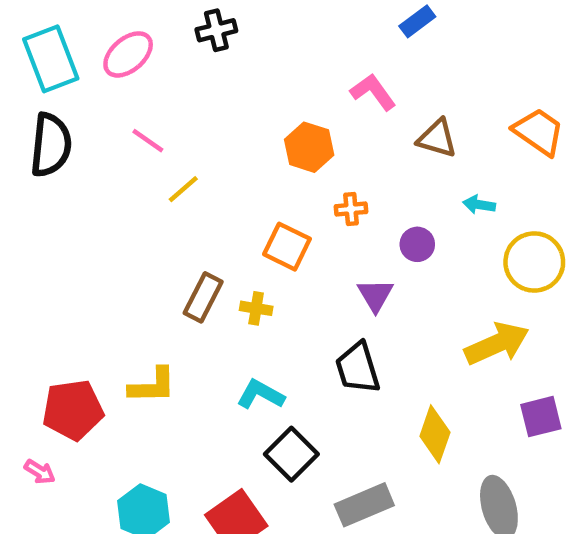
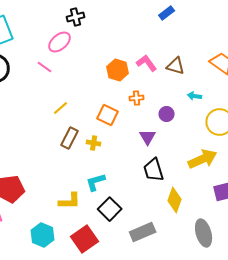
pink ellipse: (128, 54) -> (60, 42), moved
pink L-shape: (373, 92) -> (147, 63), moved
yellow line: (183, 189) -> (61, 108), moved
black trapezoid: (358, 368) -> (154, 170), moved
yellow L-shape: (152, 386) -> (70, 201), moved
cyan L-shape: (261, 394) -> (96, 182), turned -45

